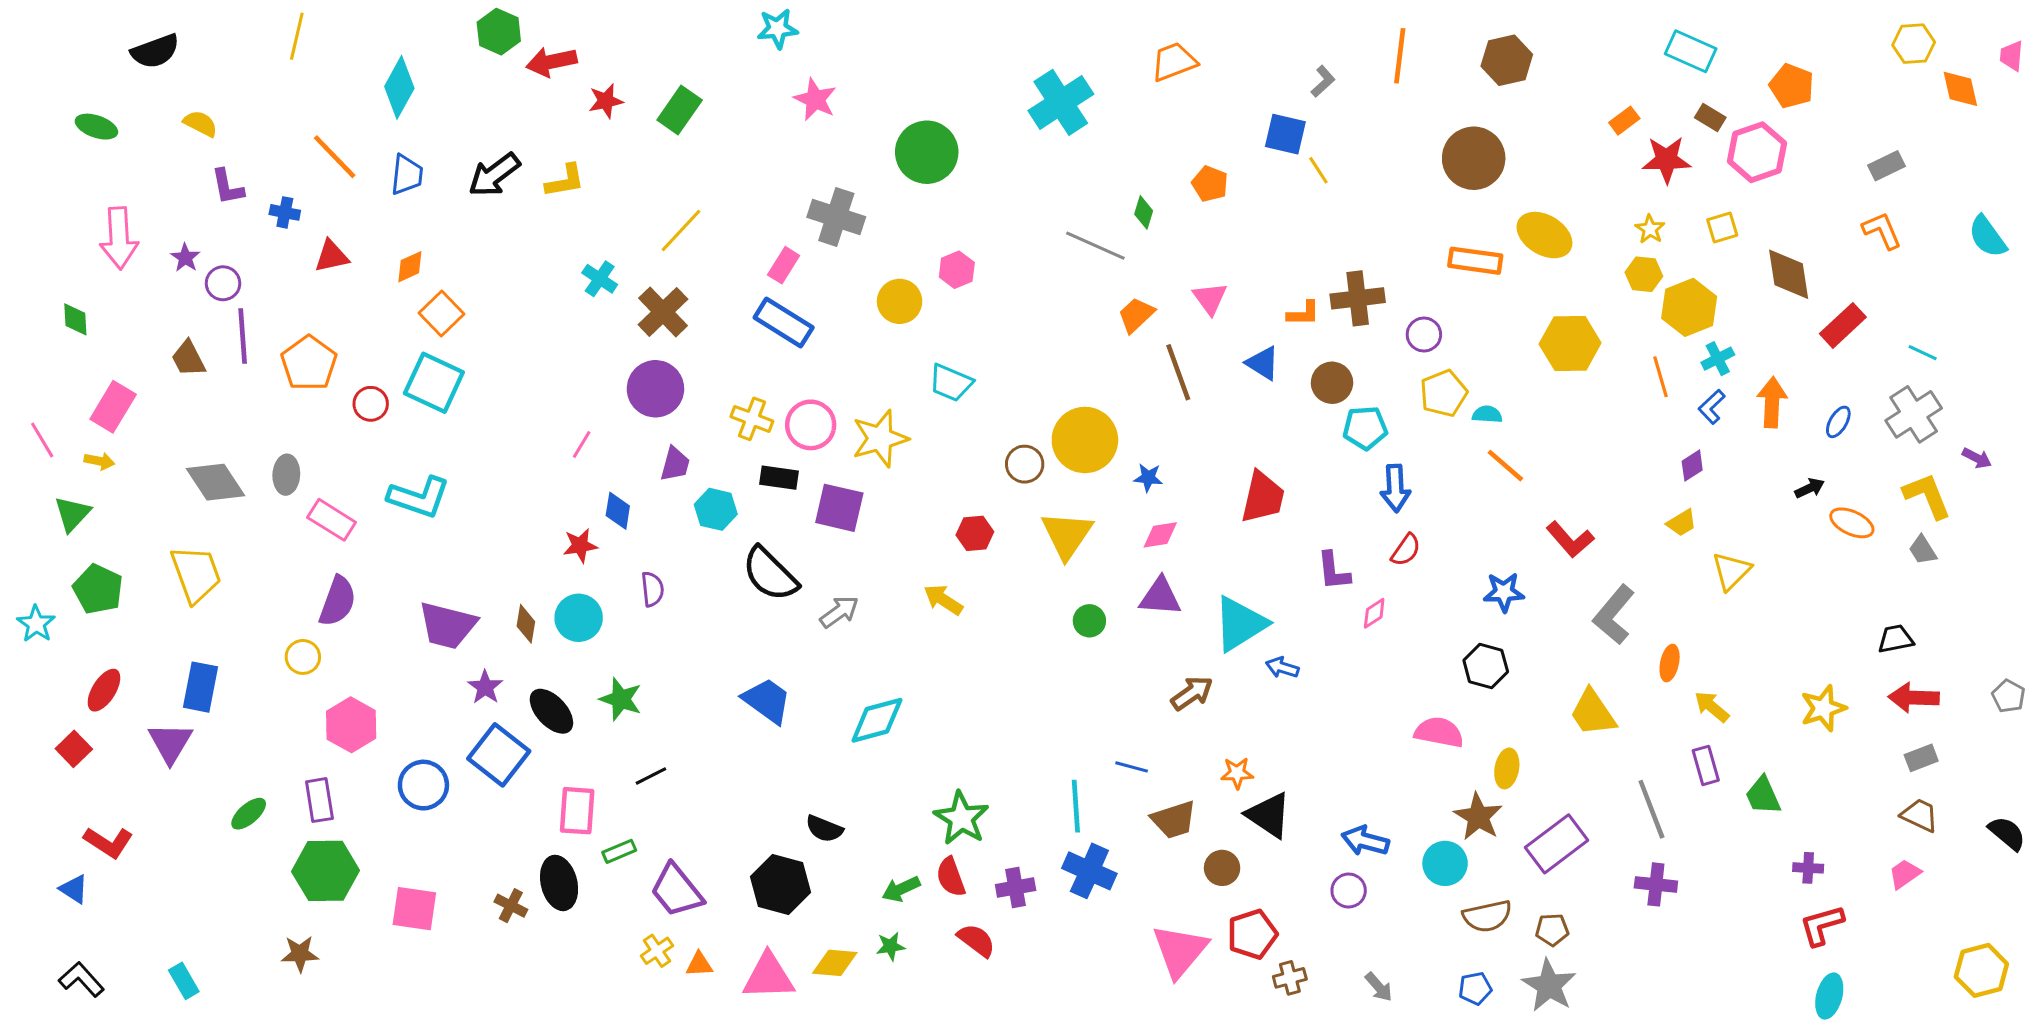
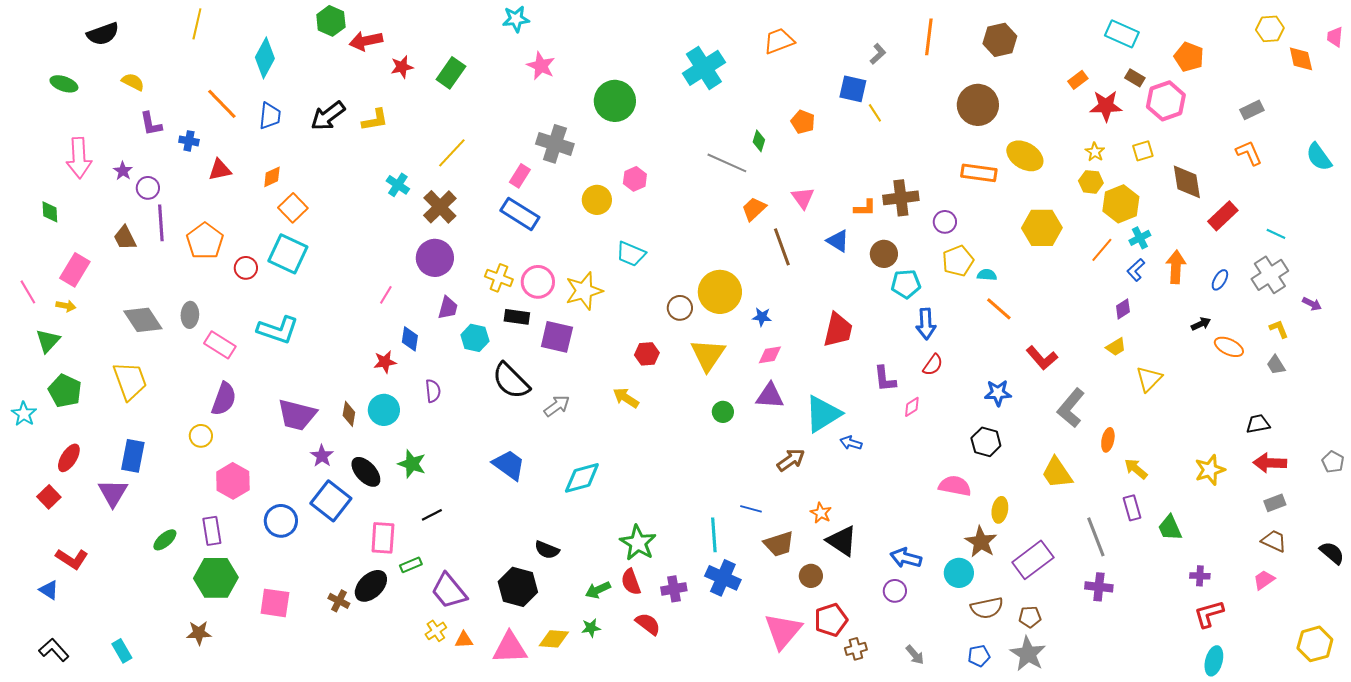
orange line: (1660, 377) -> (1102, 250), turned 56
yellow L-shape: (1927, 496) -> (1279, 329), size x0.6
orange star: (1237, 773) -> (821, 513), turned 30
black ellipse: (559, 883) -> (371, 586), turned 60

